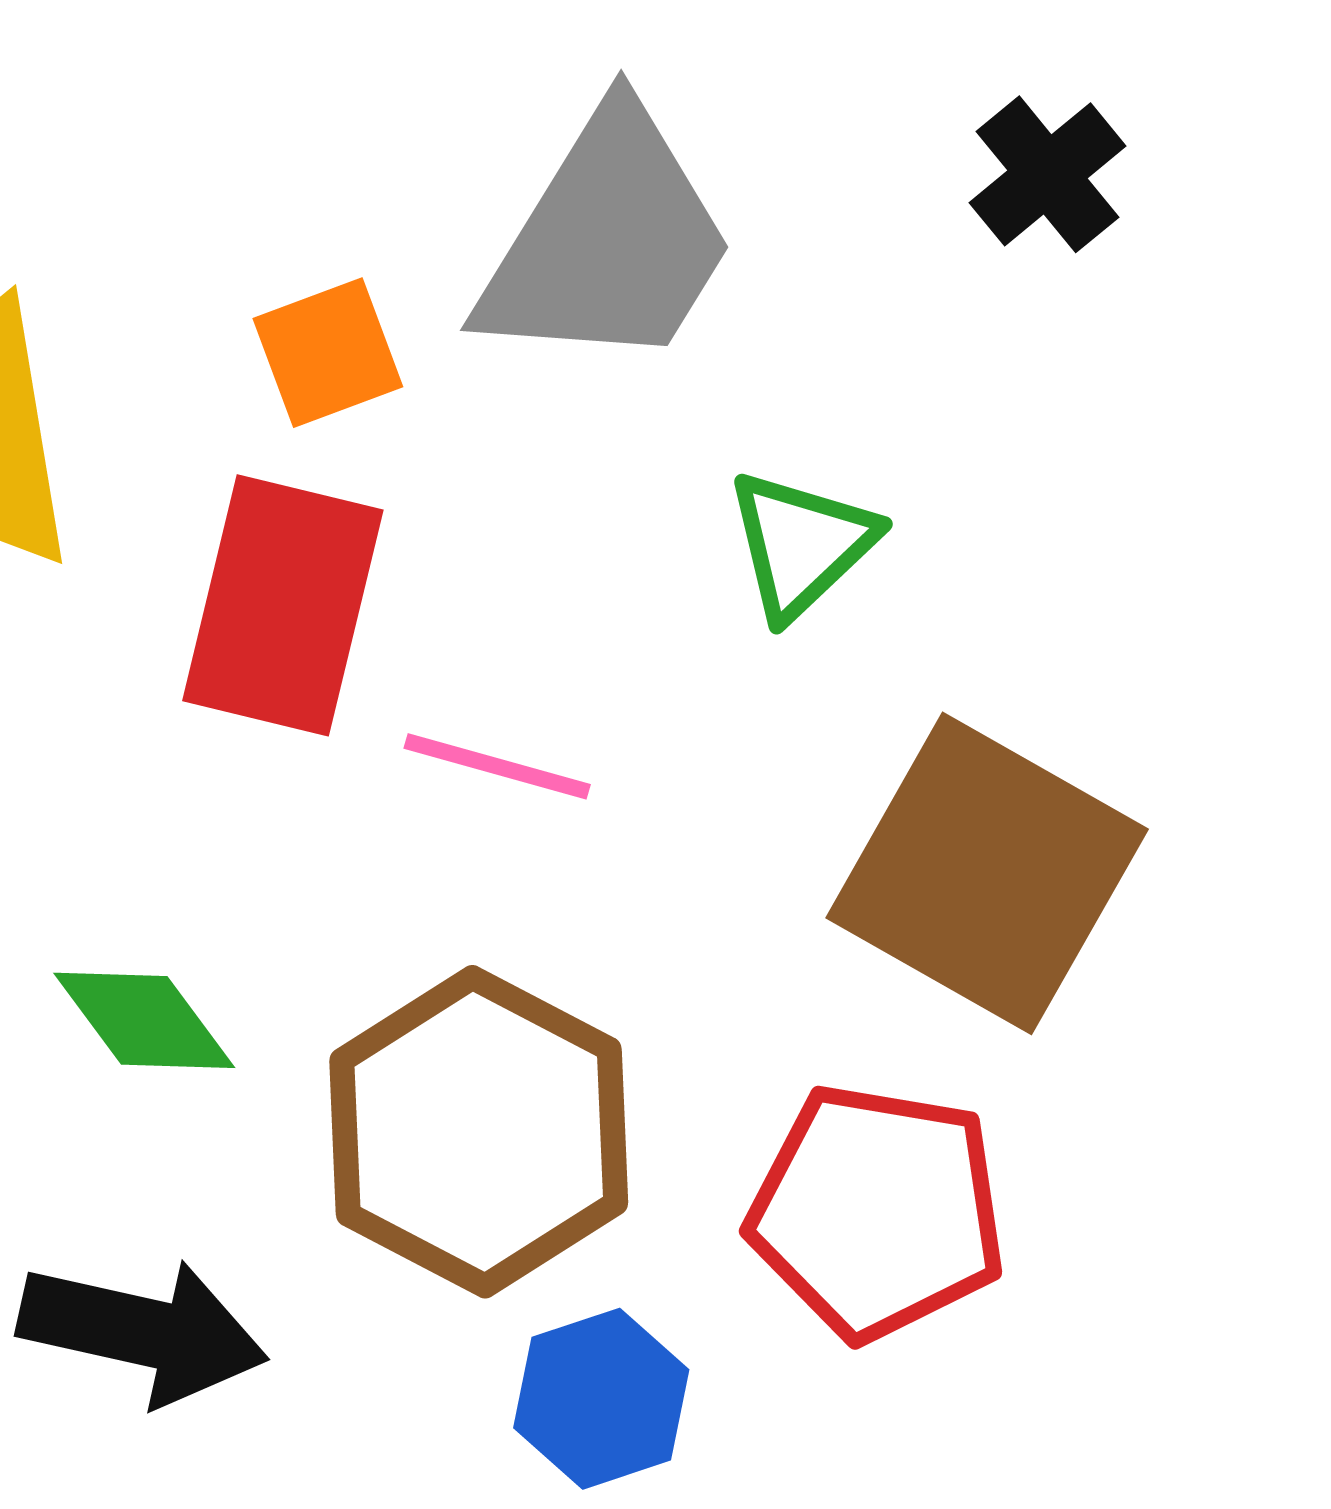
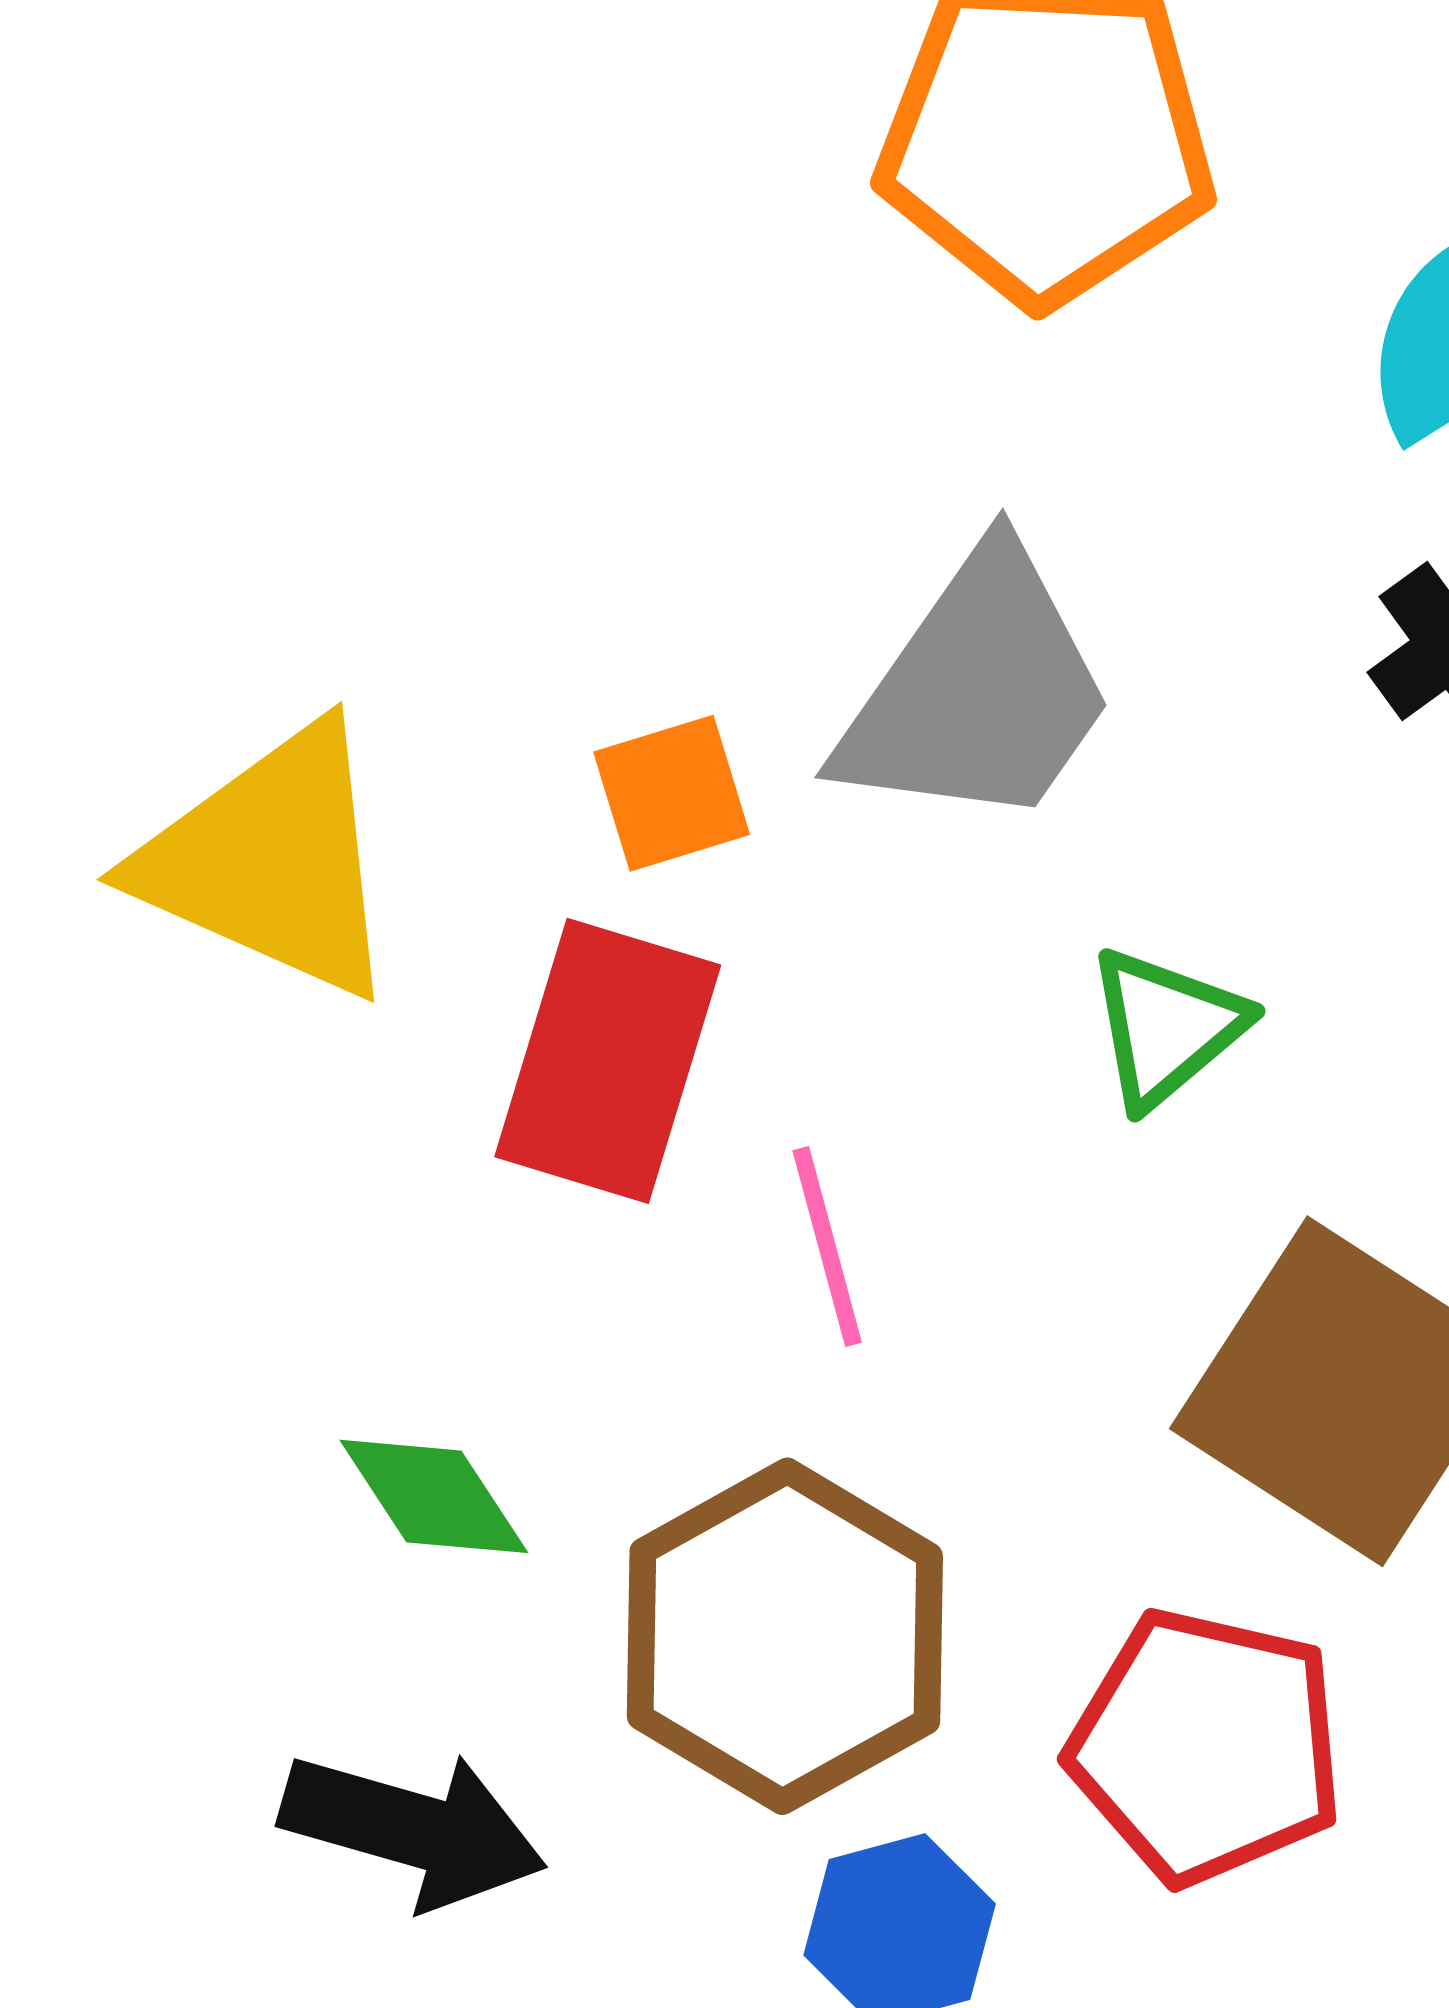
pink line: (497, 766) -> (827, 1246), turned 56

